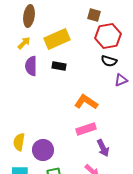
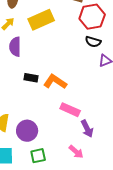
black rectangle: (59, 66) -> (31, 78), moved
orange L-shape: (86, 102) -> (55, 82), moved
pink rectangle: (86, 129) -> (70, 110), turned 42

